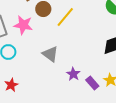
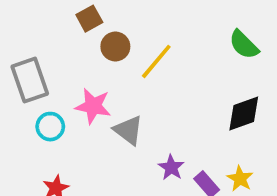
pink star: (23, 25) -> (93, 106), moved

